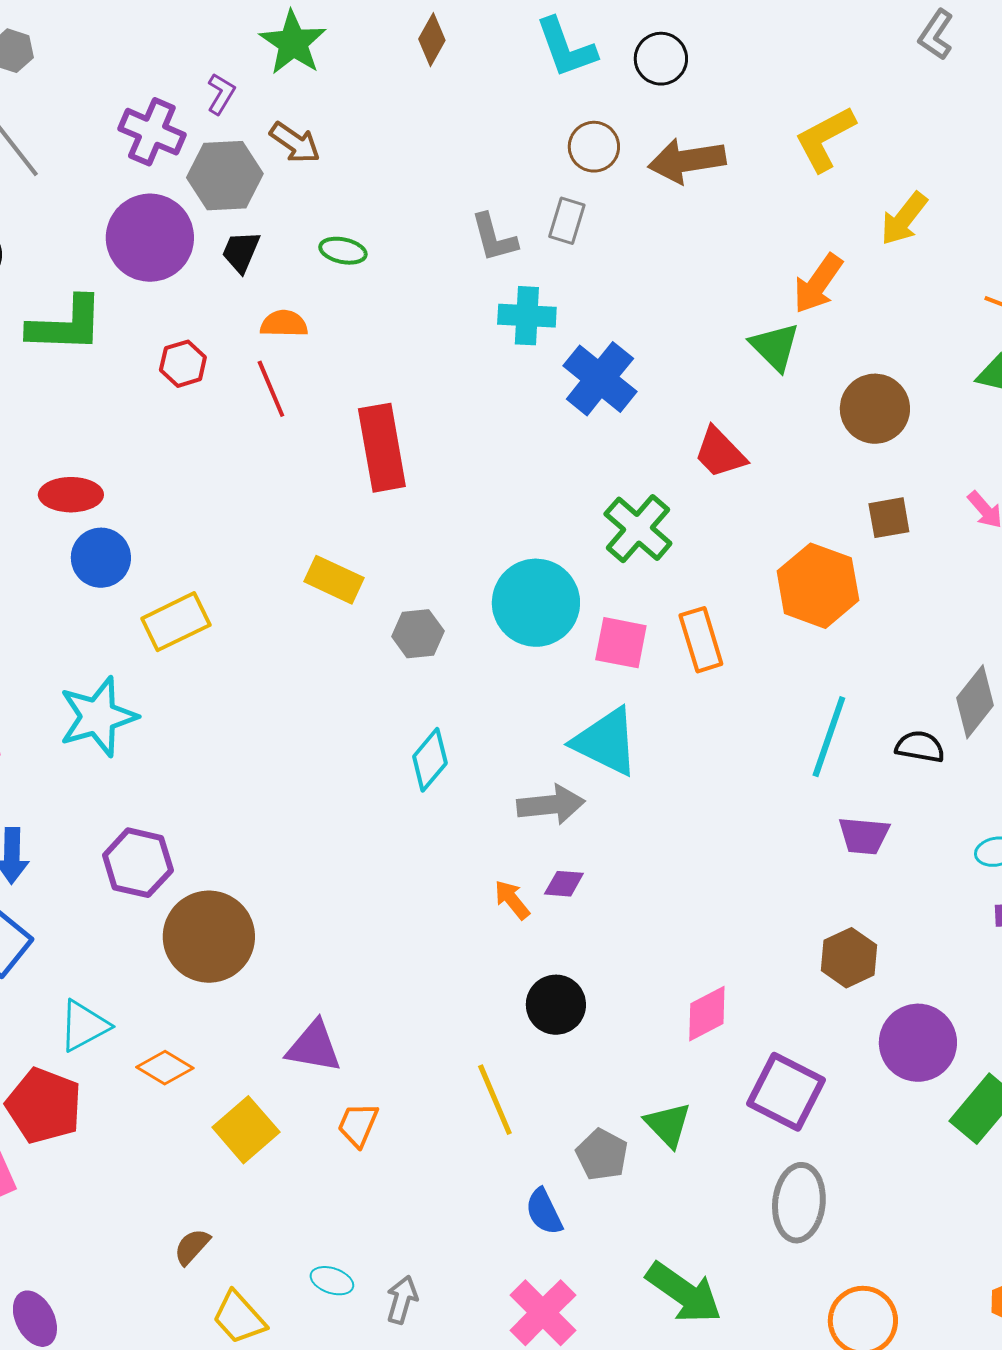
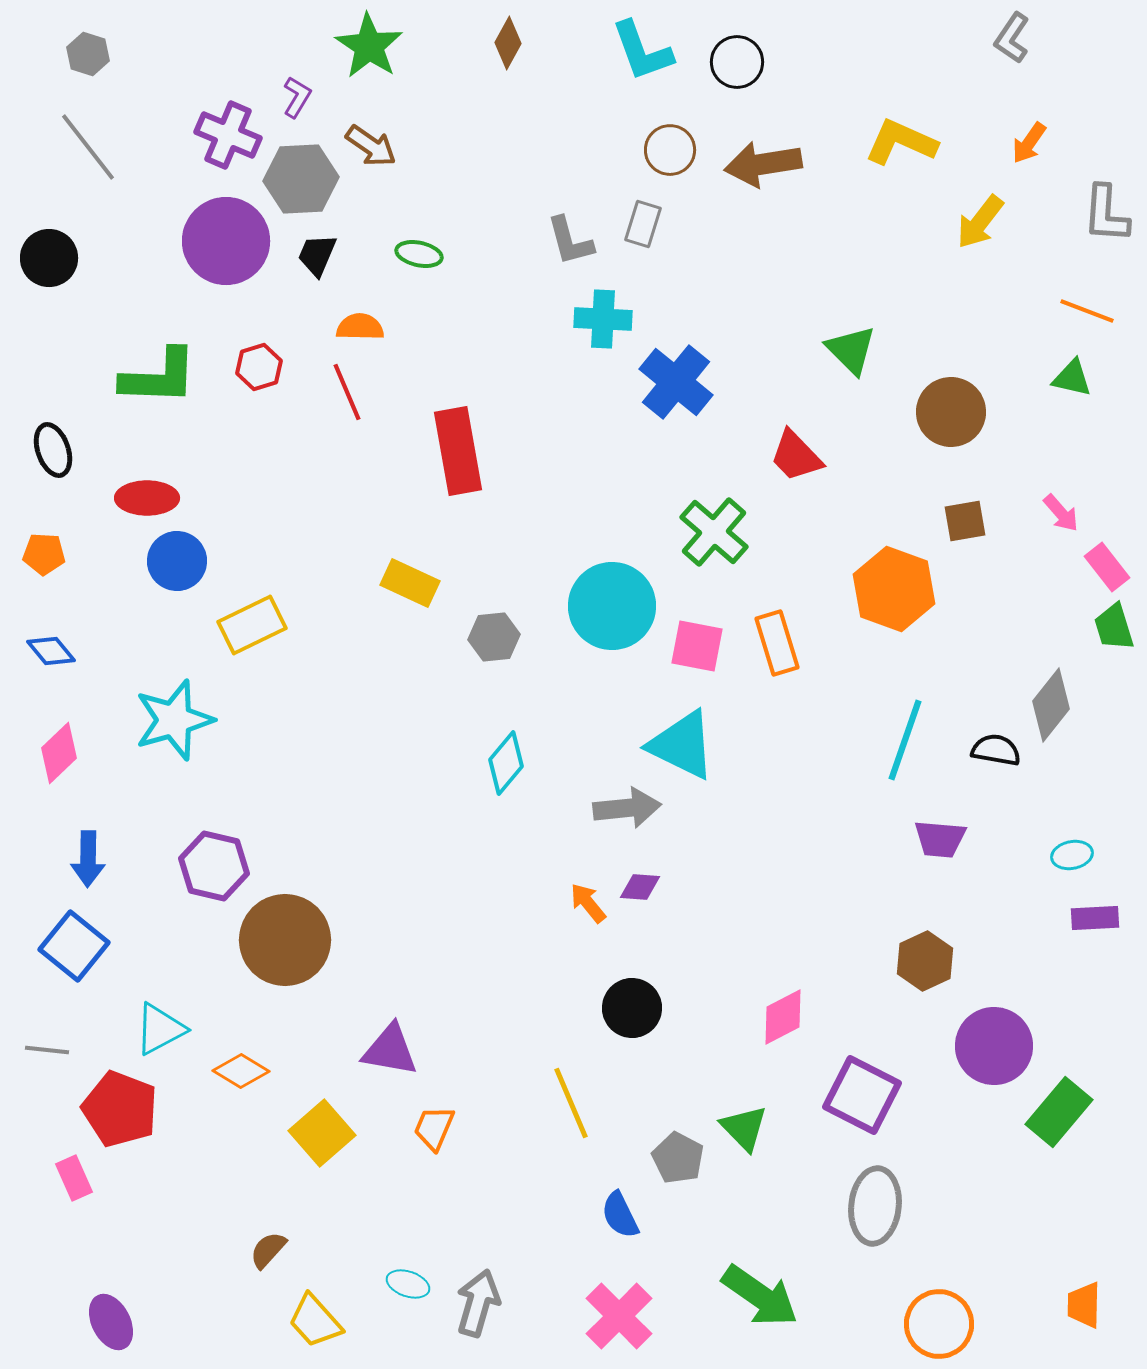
yellow L-shape: (825, 139) -> (901, 142), turned 52
orange arrow: (818, 284) -> (1029, 143), moved, size x0.7
green L-shape: (66, 325) -> (159, 377), moved
gray arrow: (402, 1300) -> (478, 1303), size x1.4

